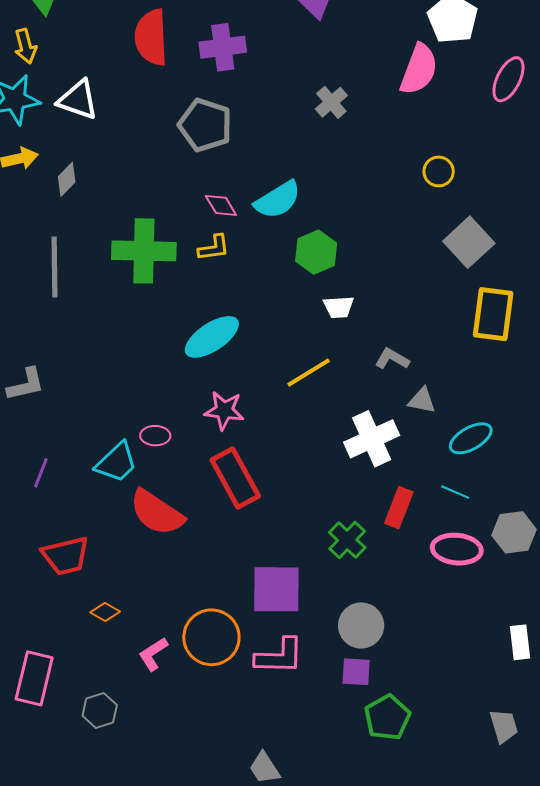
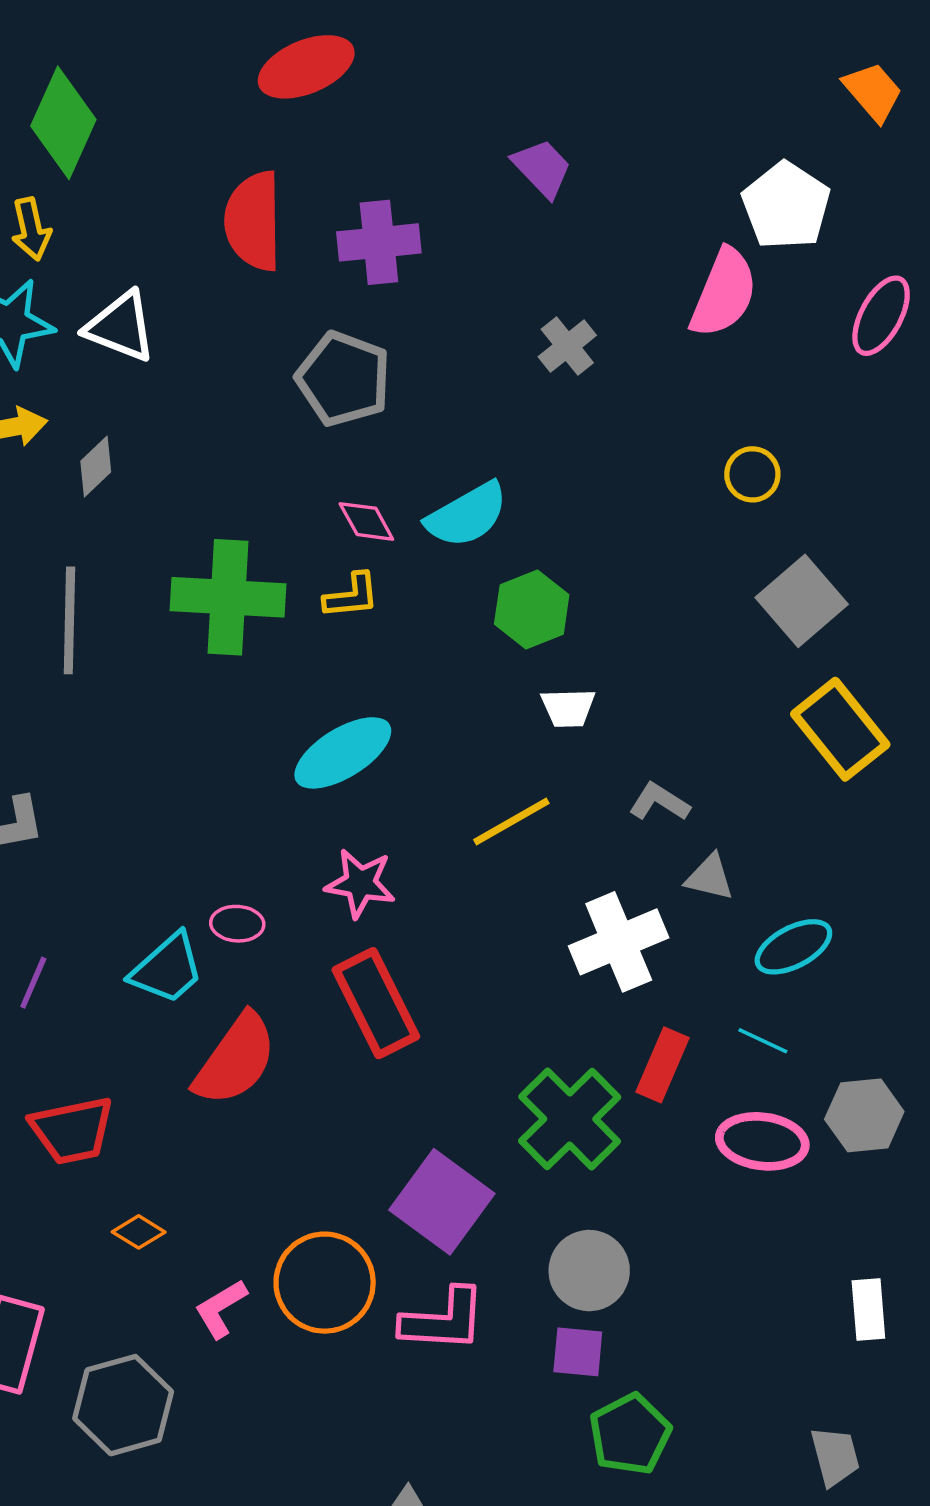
yellow rectangle: (493, 314) -> (840, 729), turned -48
red semicircle: (157, 513) -> (235, 1060), turned -90
green cross: (347, 540) -> (570, 1119), size x1.5
purple square: (276, 589) -> (442, 1202), turned 34
gray hexagon: (100, 710) -> (123, 1405), size x1.6

